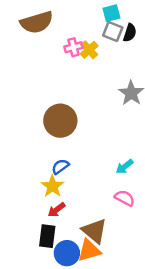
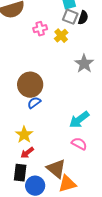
yellow cross: (89, 50) -> (61, 36), moved
blue semicircle: (60, 167) -> (34, 103), moved
cyan arrow: (125, 167) -> (79, 120), size x1.5
orange triangle: (89, 251) -> (67, 184), moved

